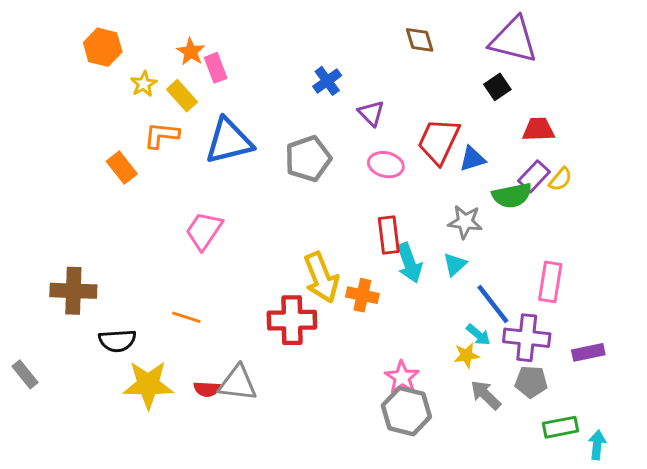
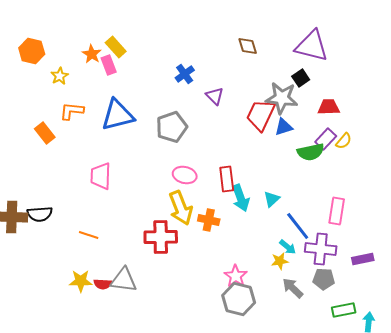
yellow rectangle: (182, 96) -> (116, 47), moved
pink ellipse: (386, 165) -> (185, 175), moved
gray star: (465, 222) -> (282, 98), moved, size x1.4
pink trapezoid: (204, 231) -> (101, 176), turned -32
black semicircle: (117, 341) -> (40, 214), moved
yellow star: (148, 385) -> (81, 281), moved, size x0.7

